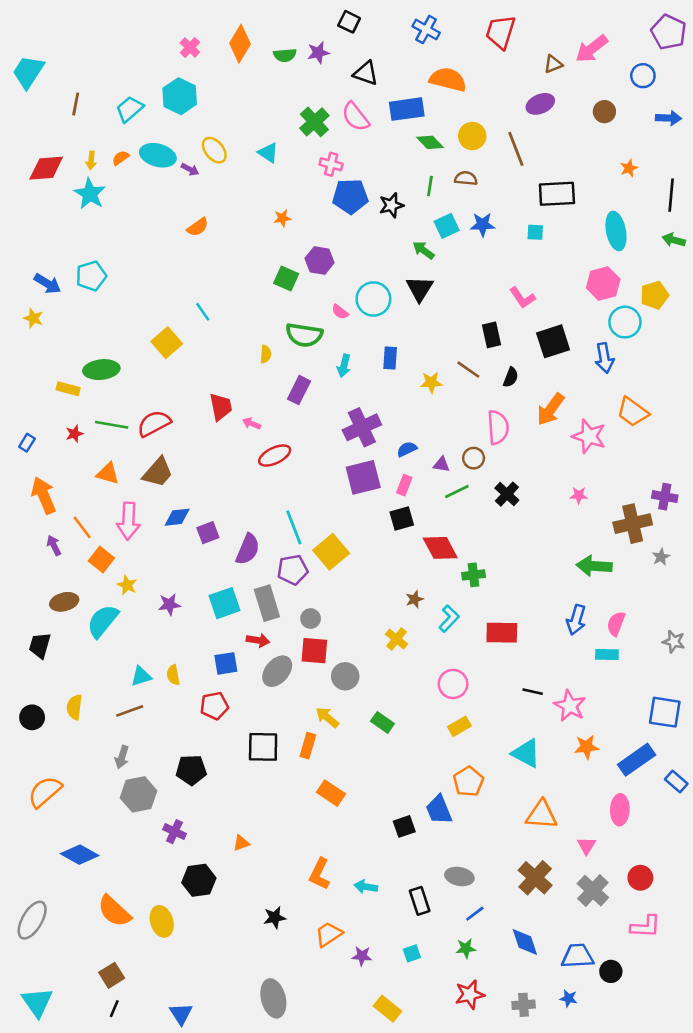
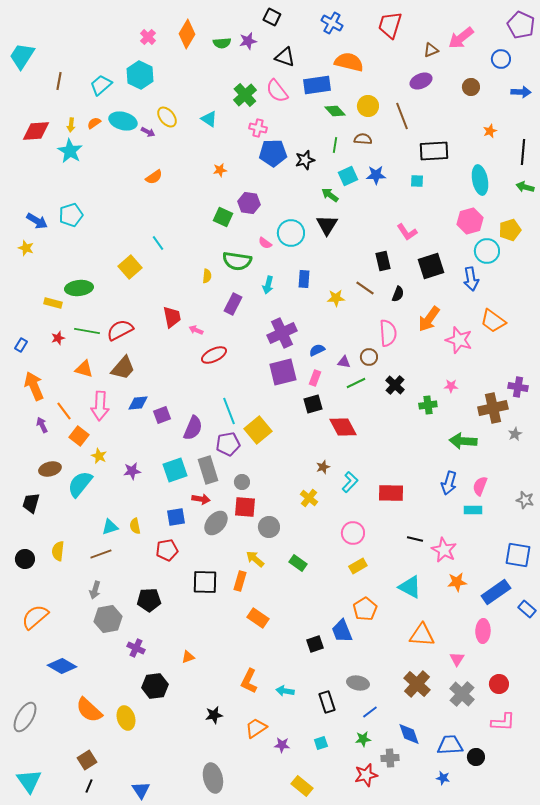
green cross: (474, 575) -> (428, 405), moved
gray cross: (524, 1005) -> (390, 758), moved

